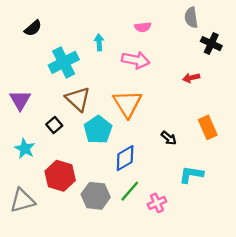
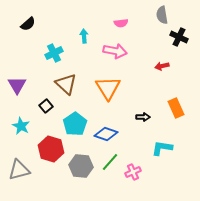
cyan cross: (64, 62) -> (54, 53), size x0.7
cyan pentagon: (98, 130) -> (75, 124), moved
black arrow: (169, 138) -> (143, 117), turned -40
blue diamond: (125, 158) -> (106, 134), turned 50

